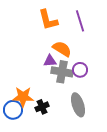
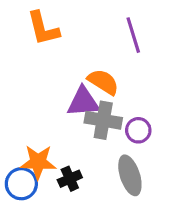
orange L-shape: (48, 20) -> (43, 28), moved
purple triangle: (50, 61) -> (83, 102), size x1.5
purple circle: (80, 70) -> (138, 130), moved

